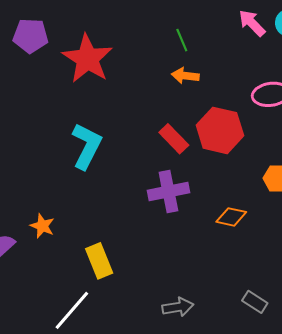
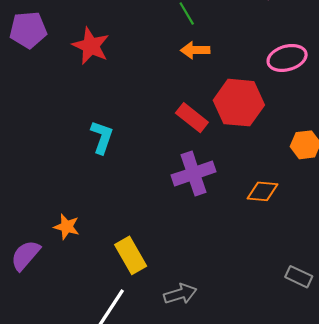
red star: (87, 59) -> (91, 46), size x0.7
cyan L-shape: (87, 146) -> (102, 137), size x0.7
gray arrow: (178, 307) -> (180, 294), moved

